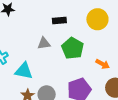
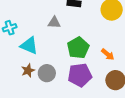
green pentagon: (73, 48) -> (78, 48), moved

